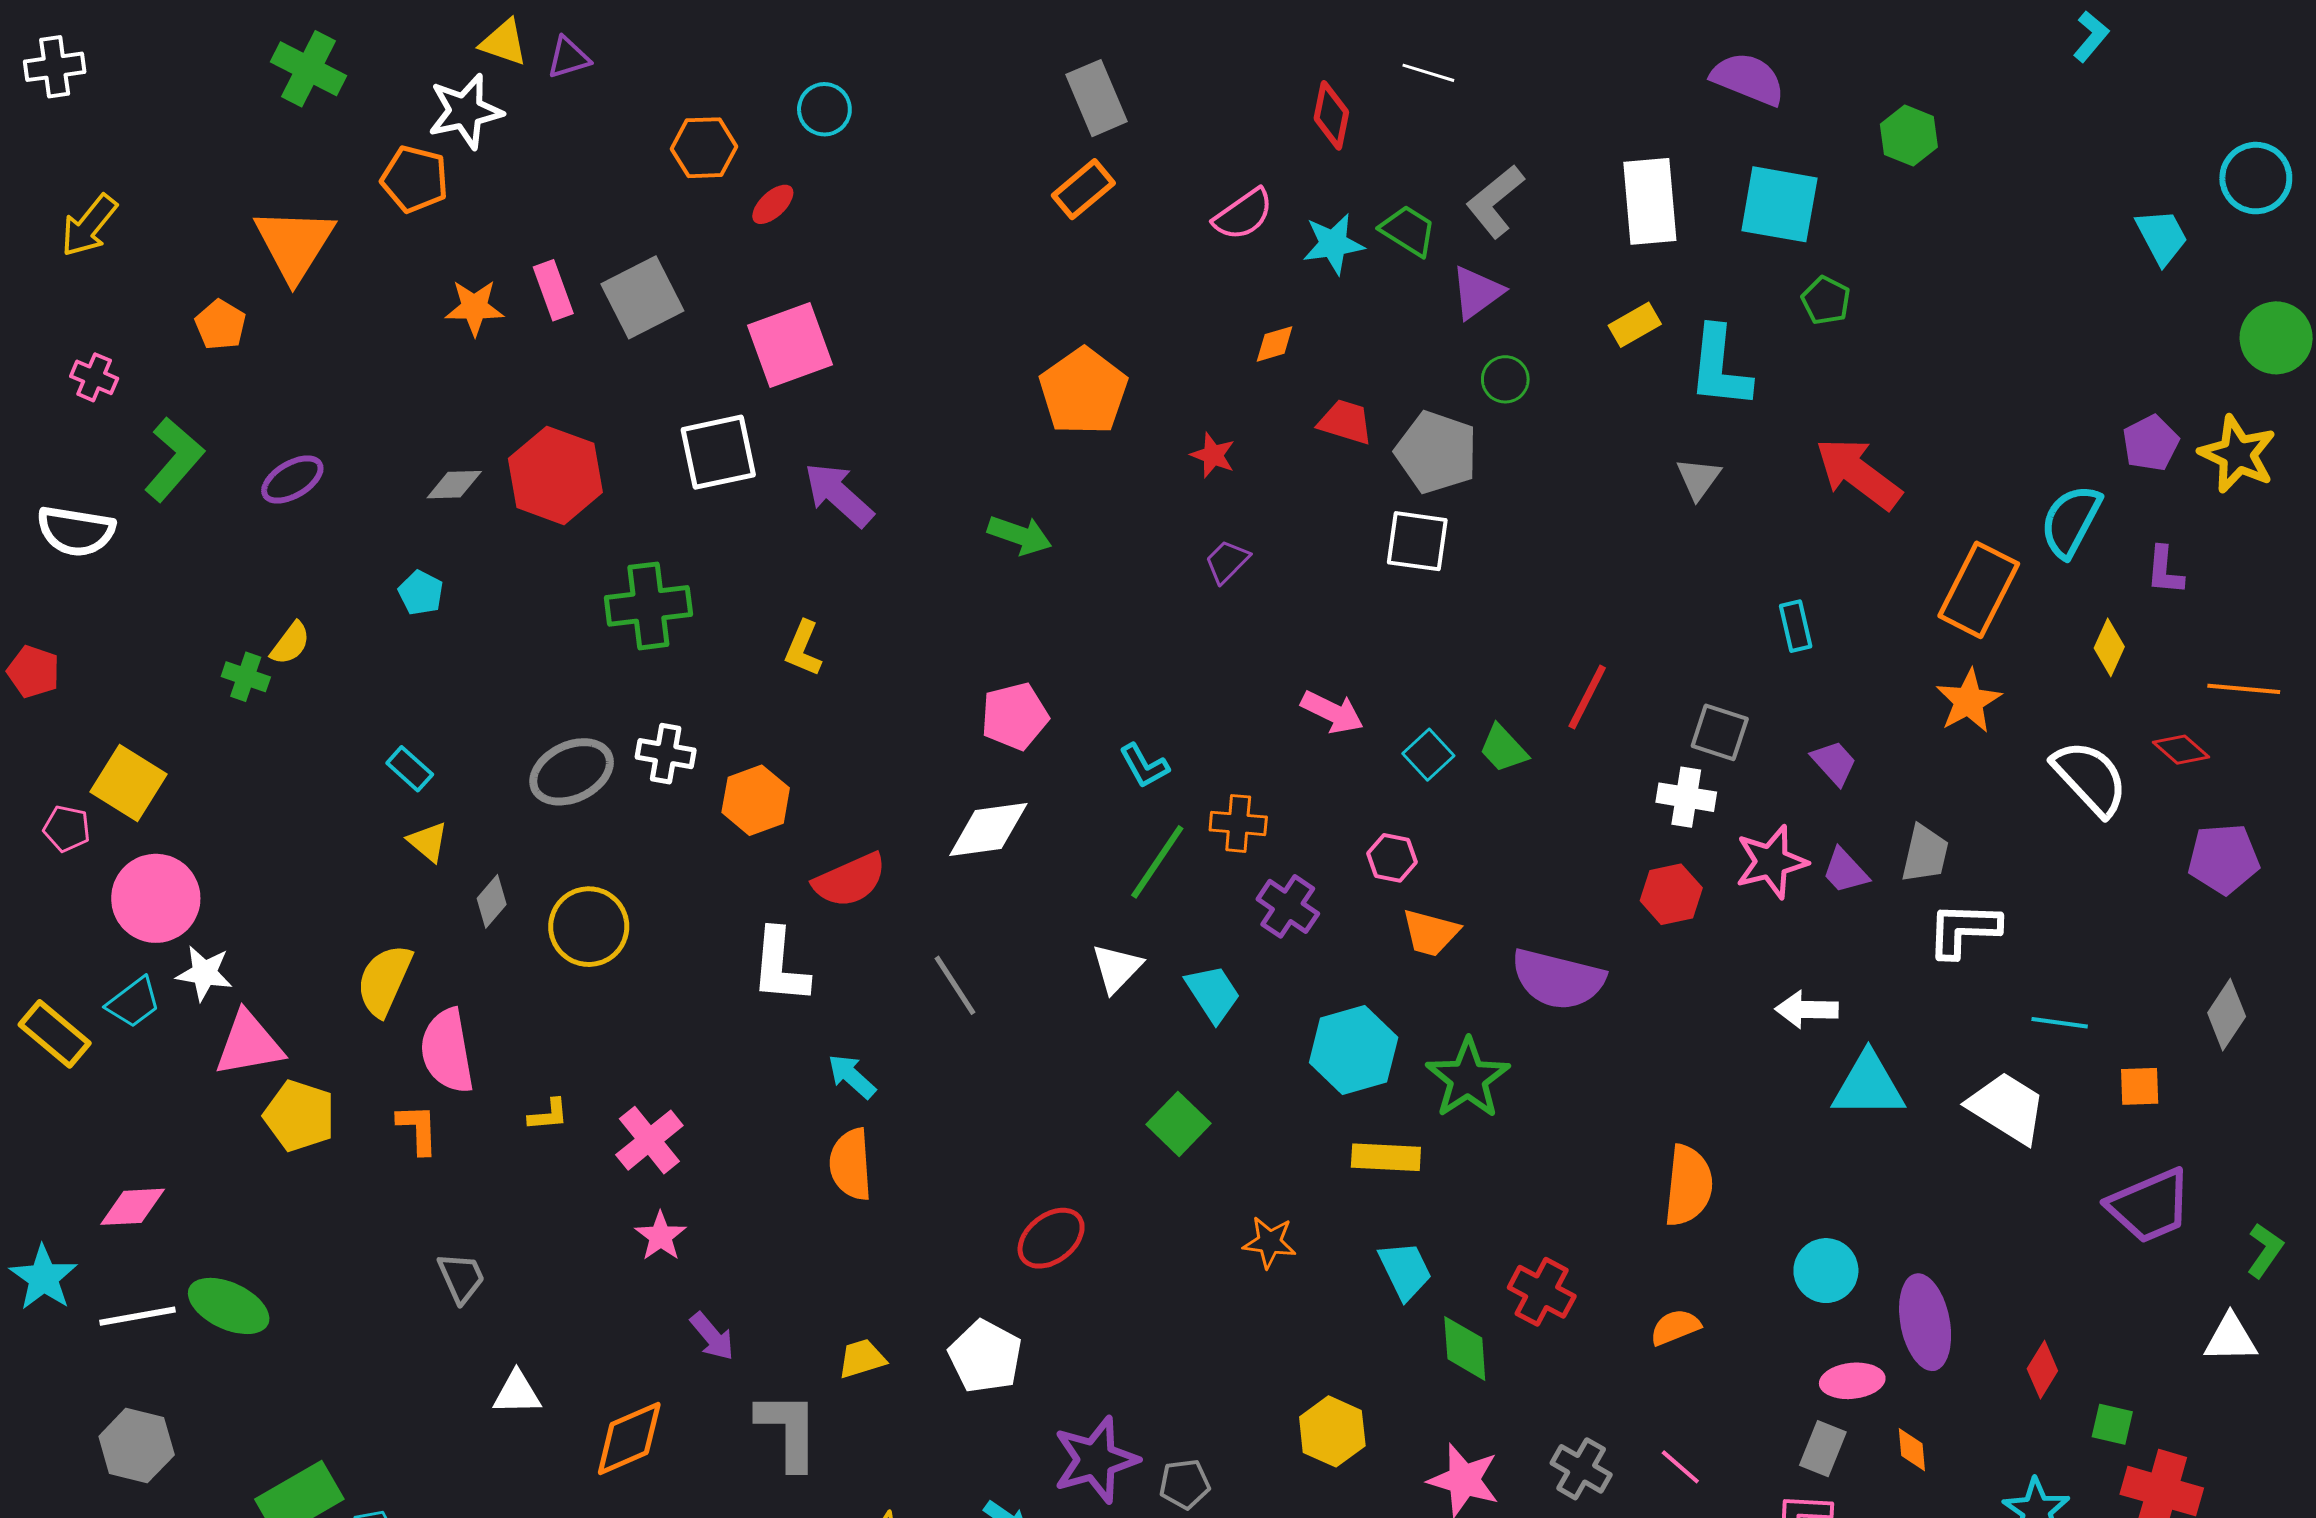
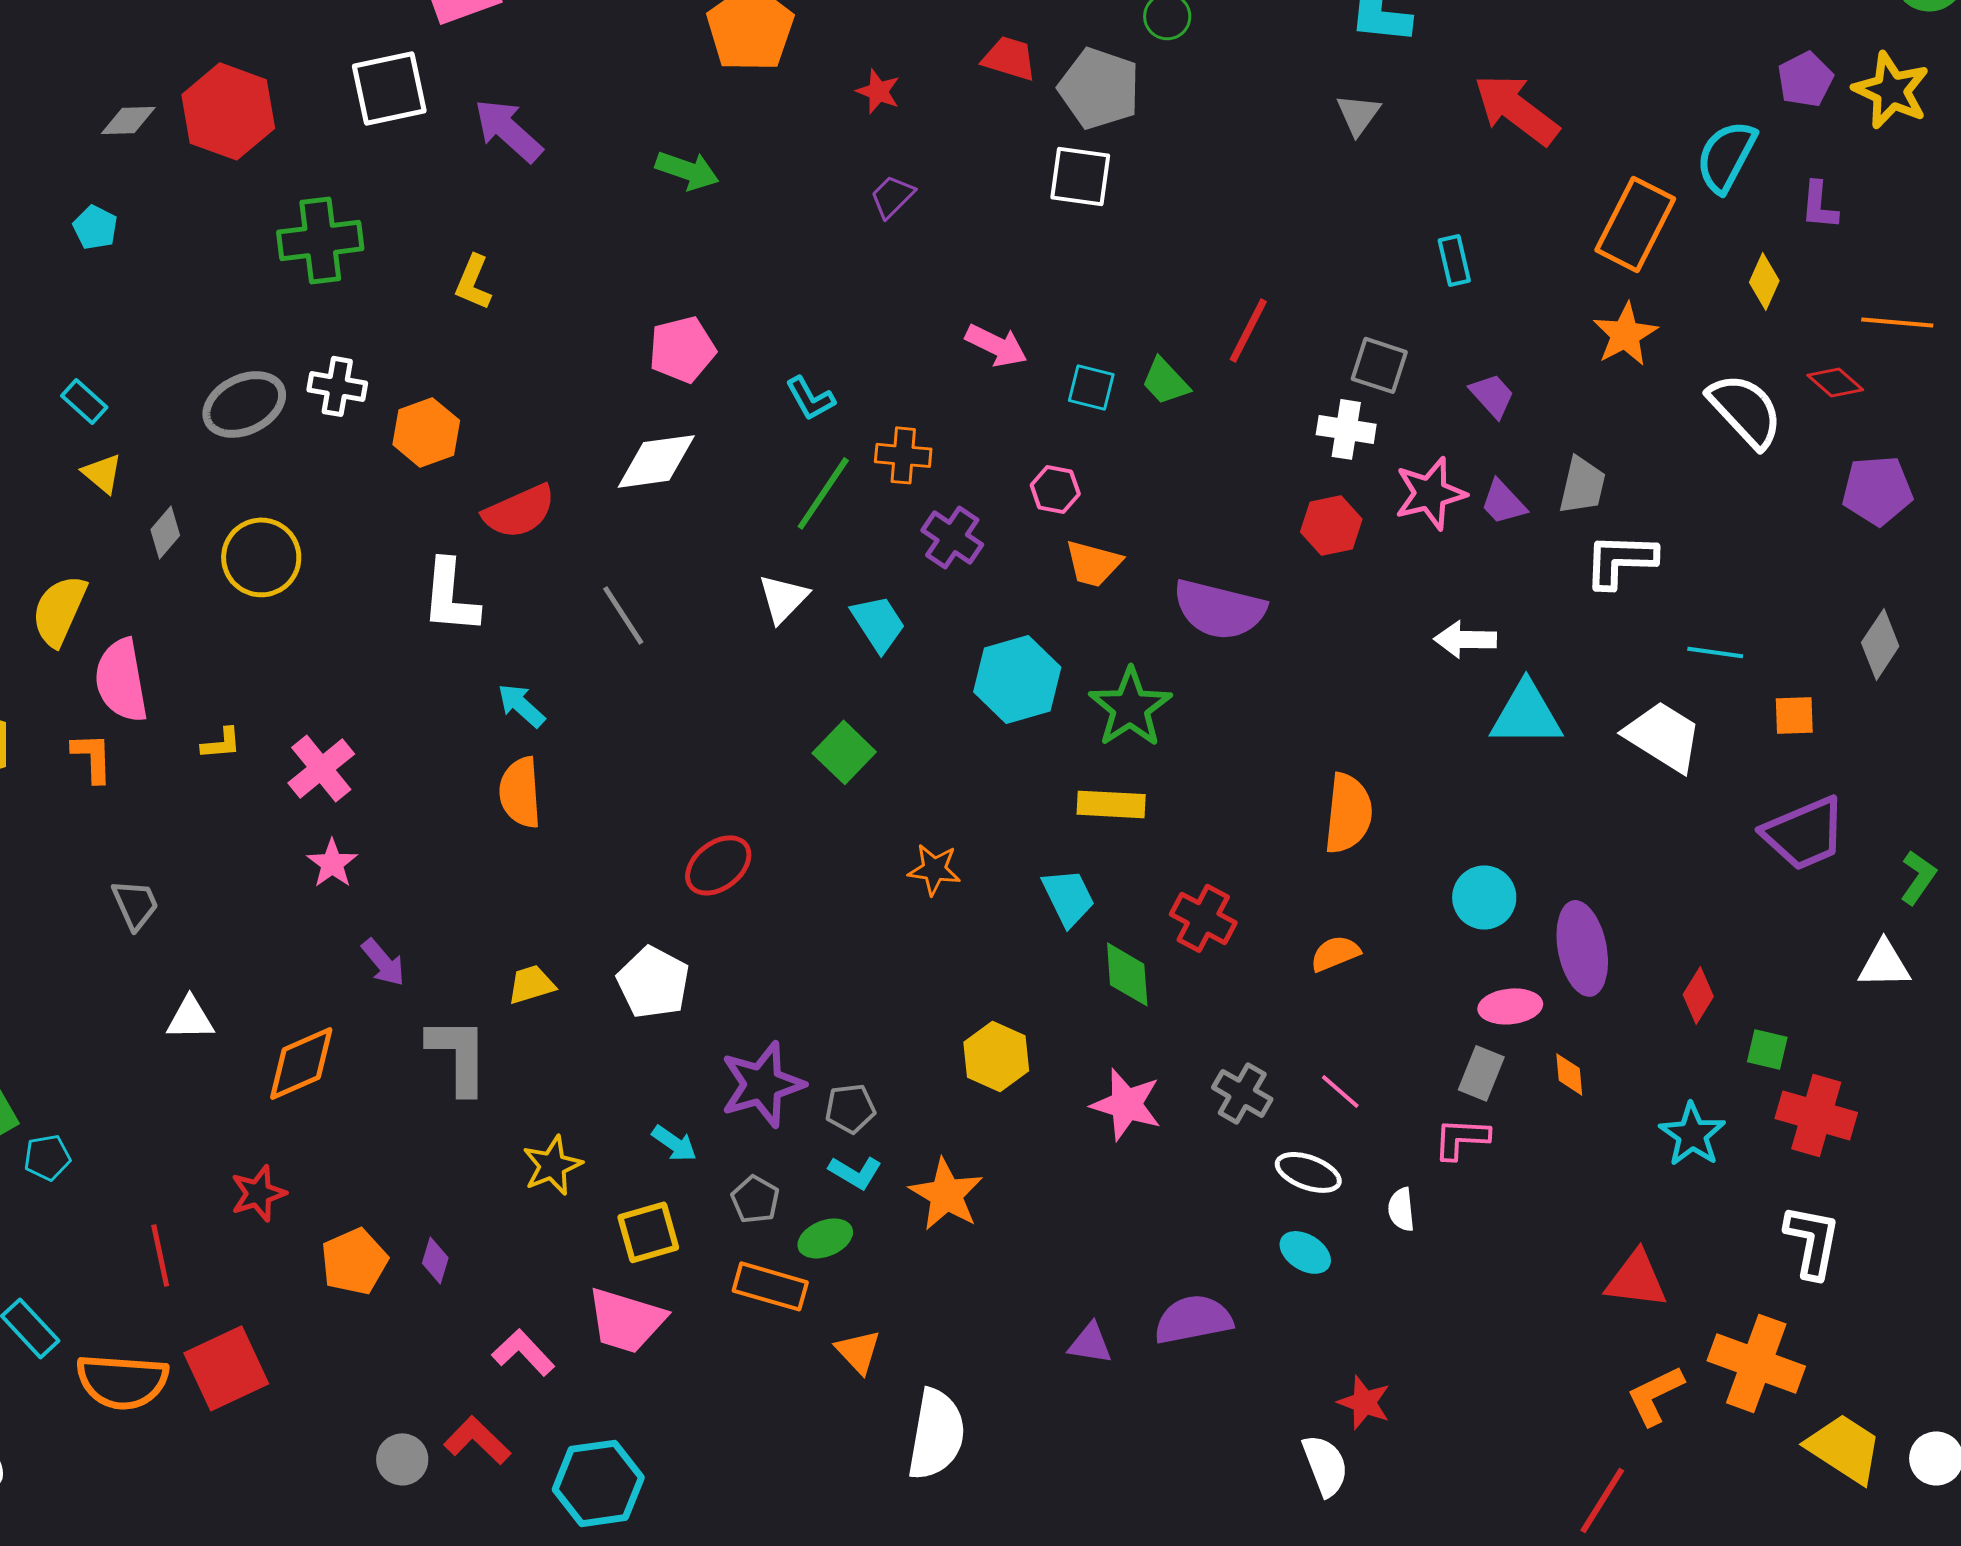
cyan square: (1428, 755) -> (1091, 387), turned -33
yellow rectangle: (1386, 1157) -> (1111, 804), moved

